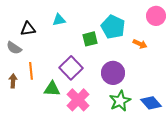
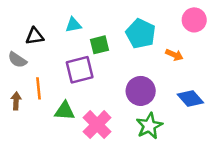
green square: (90, 39) -> (100, 45), moved
purple square: (71, 68) -> (80, 70), moved, turned 30
blue diamond: (151, 103) -> (190, 98), moved

